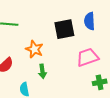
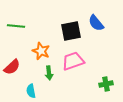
blue semicircle: (90, 21) -> (96, 23), turned -36
pink trapezoid: (88, 57) -> (73, 61), moved

